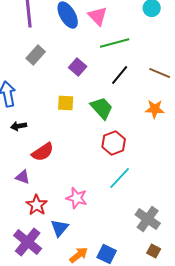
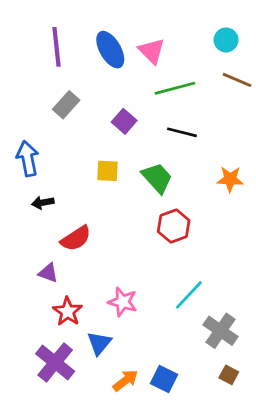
brown line: (160, 73) -> (237, 80), moved
black line: (120, 75) -> (182, 132), turned 65
cyan line: (120, 178) -> (189, 295), moved

